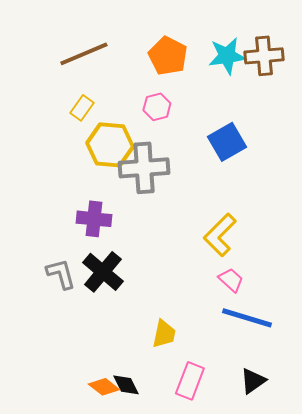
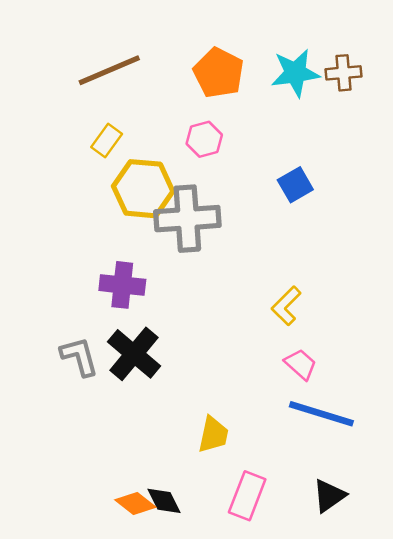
brown cross: (264, 56) -> (343, 73), size x0.7
blue square: (227, 142) -> (295, 185), size x0.7
yellow L-shape: (220, 235) -> (286, 306), size x0.7

